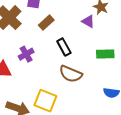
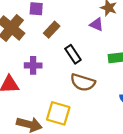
purple cross: (26, 54) -> (33, 65), turned 35

